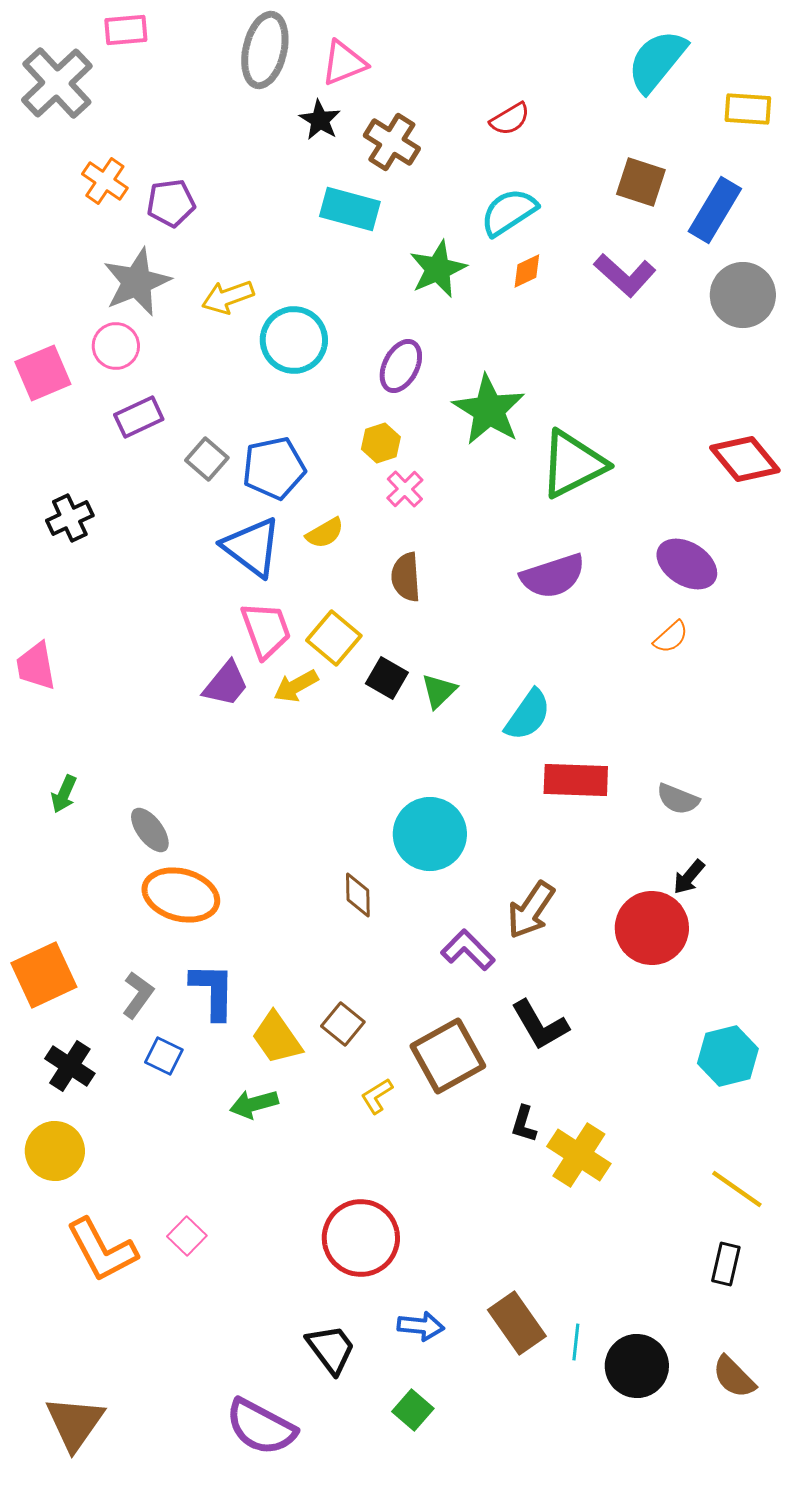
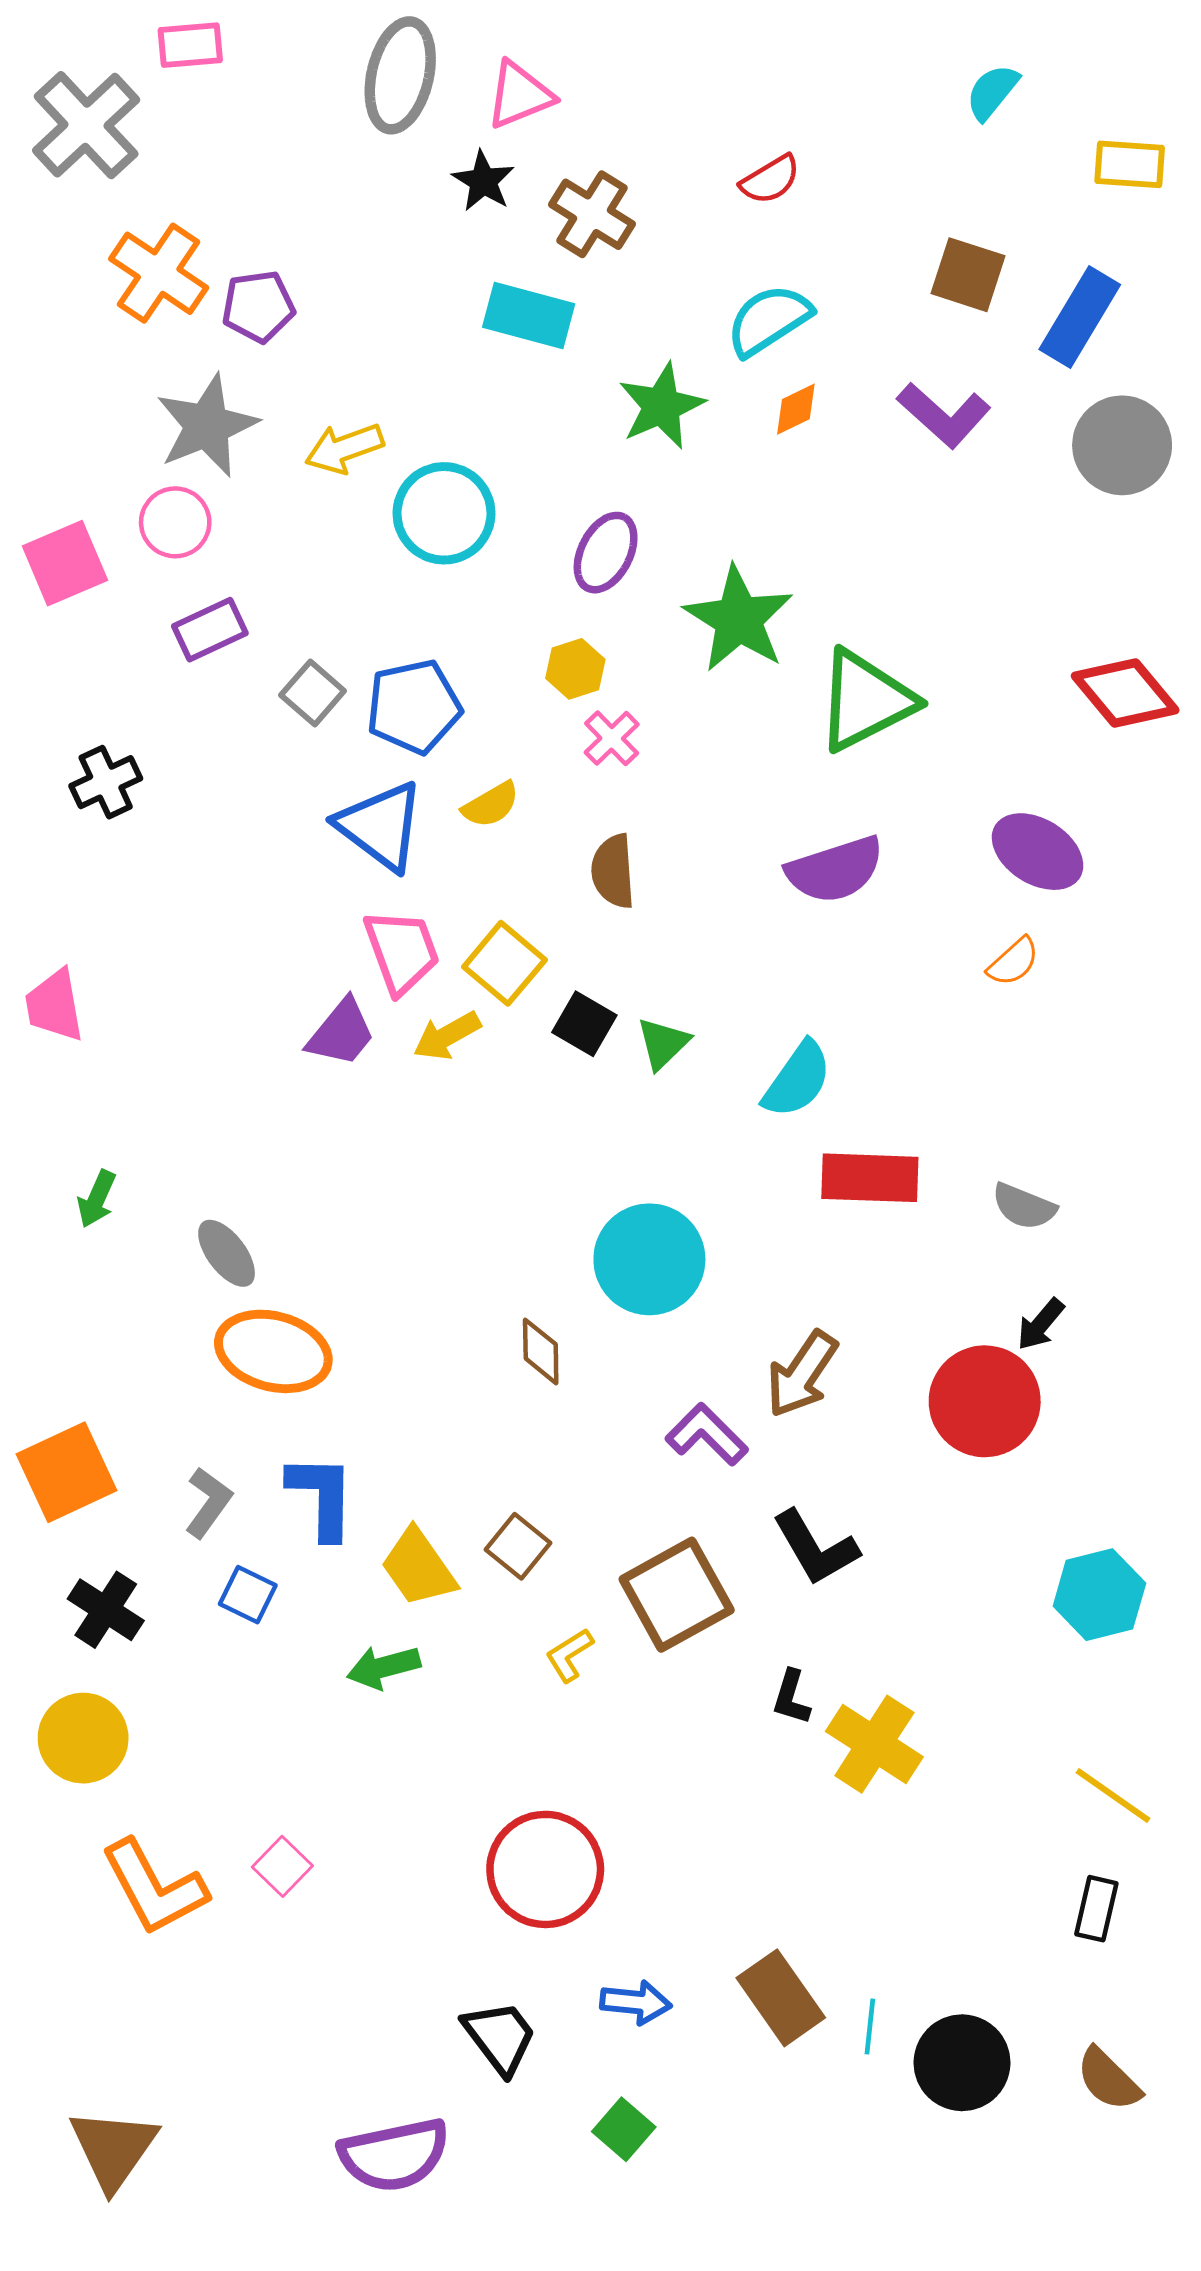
cyan semicircle: (657, 61) -> (992, 92), size x0.6
orange cross: (105, 181) -> (159, 273), size x1.4
purple semicircle: (261, 1427) -> (394, 2155), turned -40

